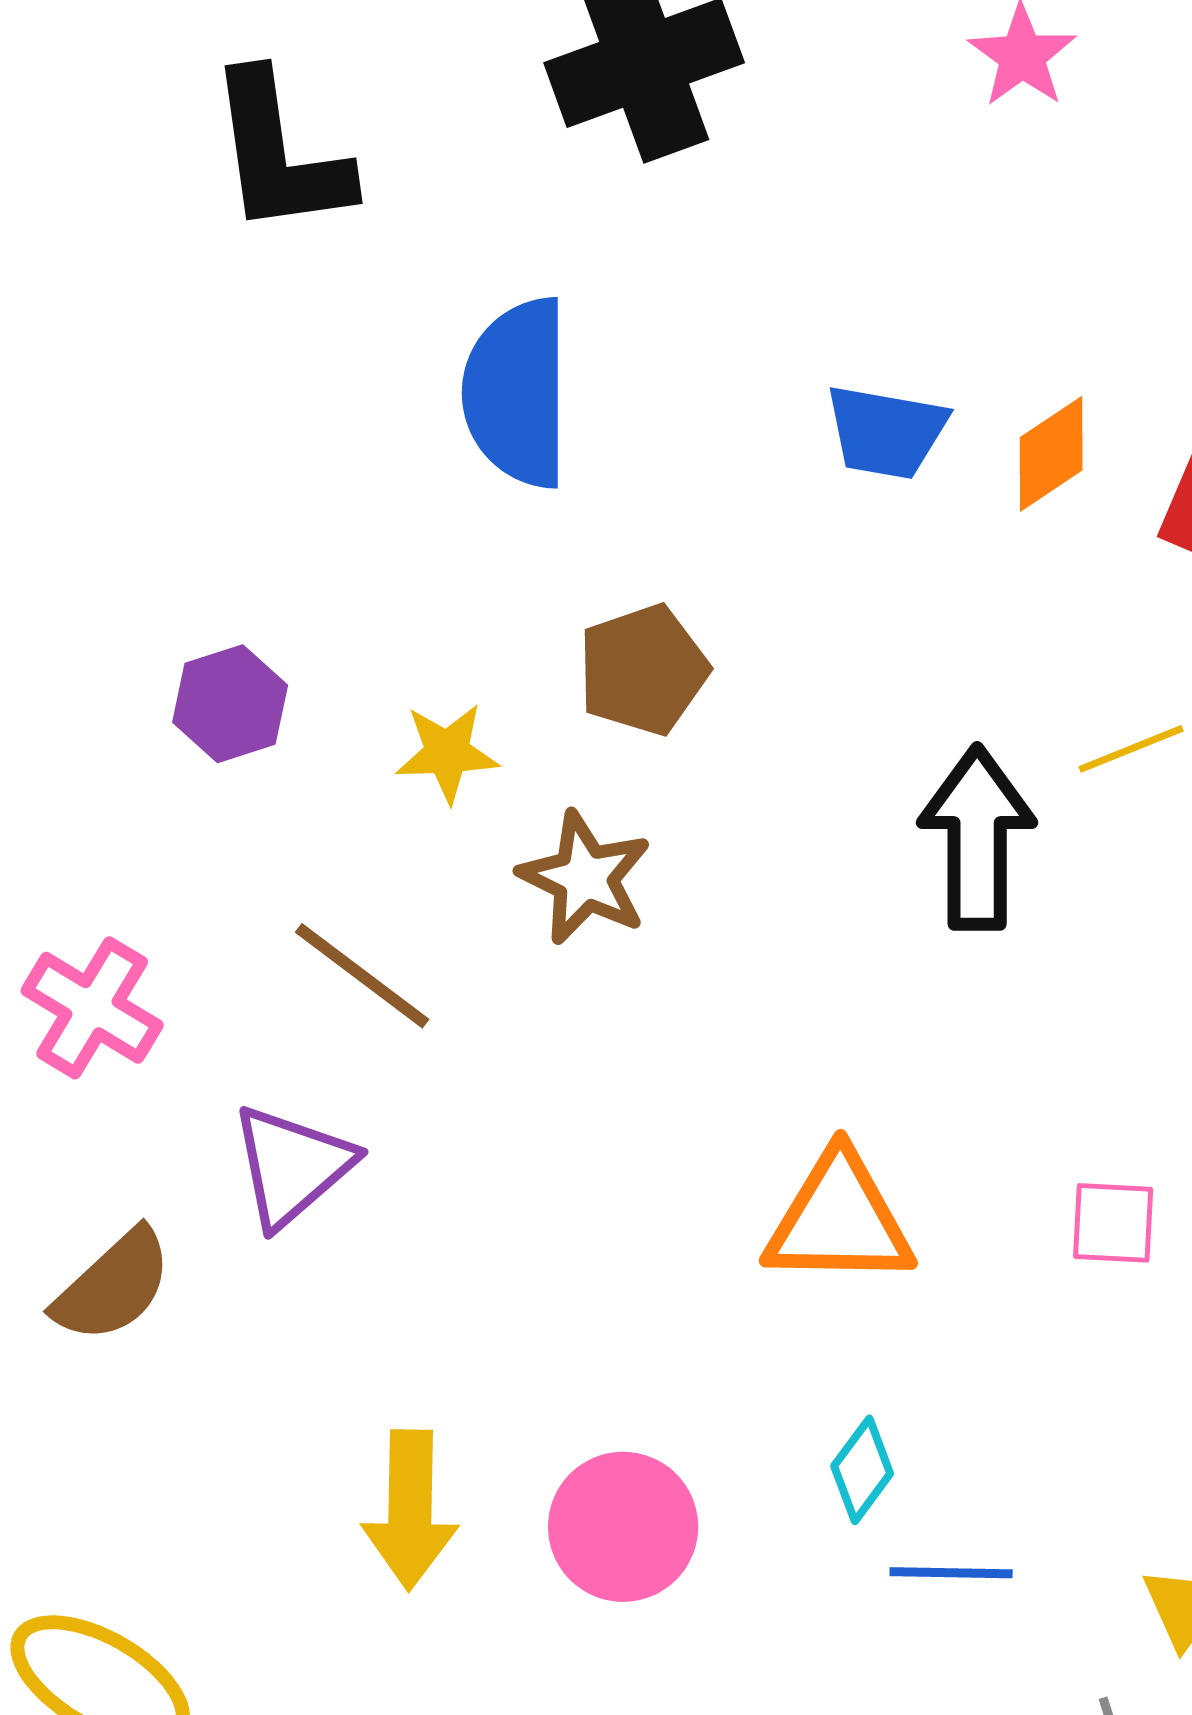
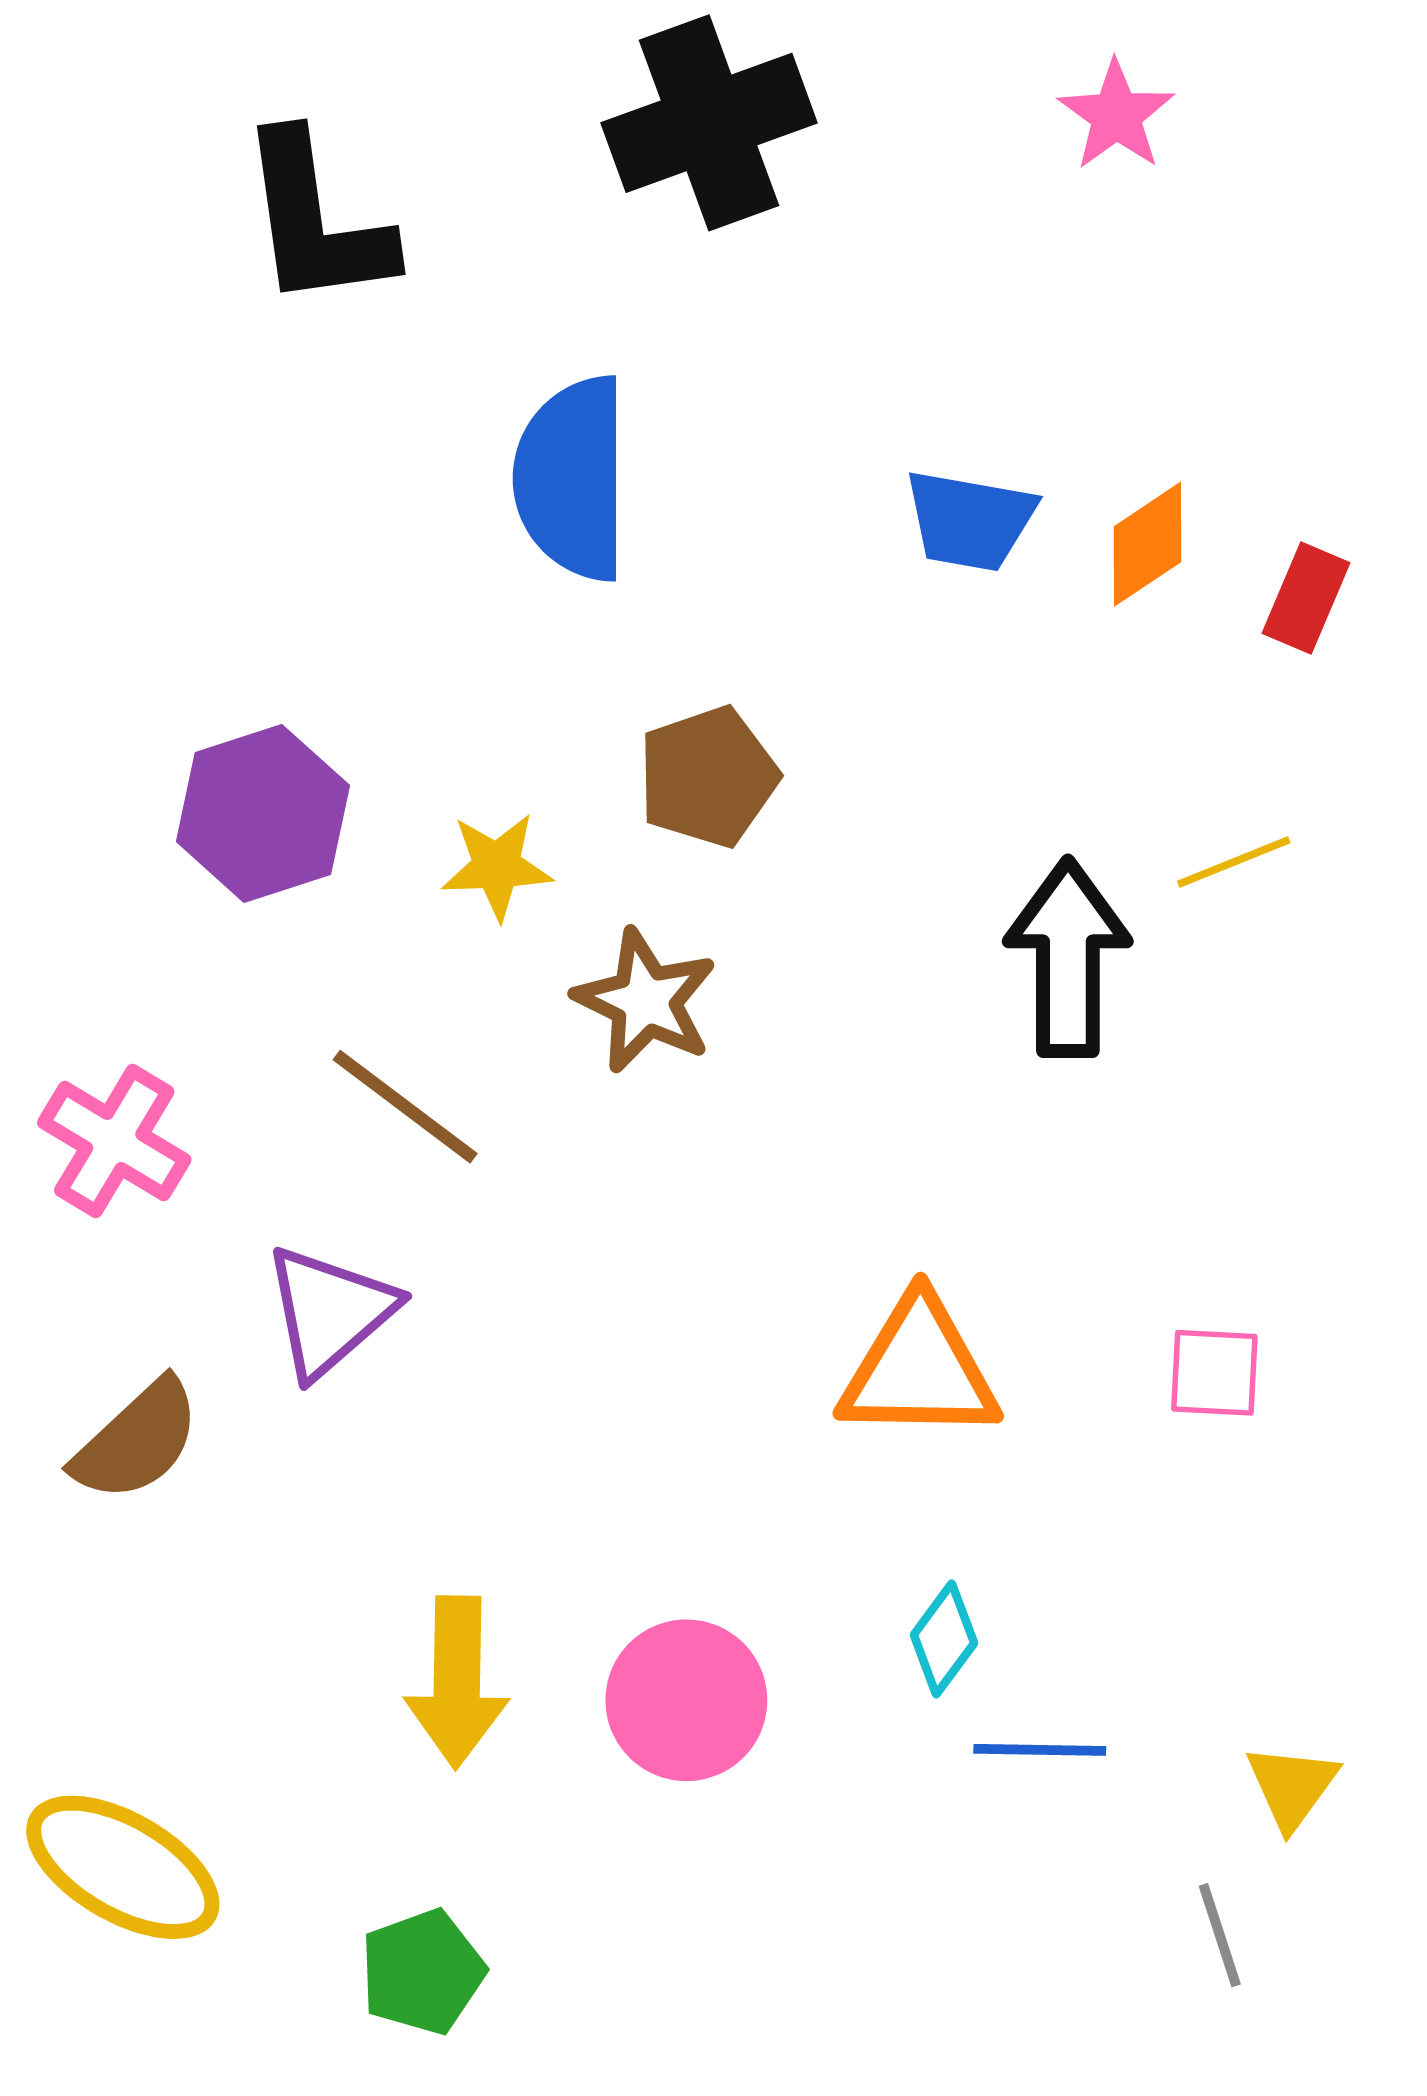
purple hexagon: (230, 704) -> (263, 814), size x1.4

